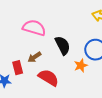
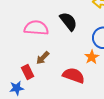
black semicircle: (63, 45) -> (68, 21), moved
red semicircle: (48, 78) -> (74, 75), moved

